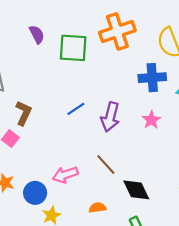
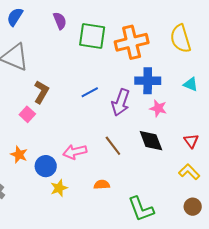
orange cross: (117, 31) -> (132, 42), moved
blue cross: (152, 78) -> (148, 81), moved
pink star: (151, 120) -> (158, 108), turned -30
black diamond: (136, 190) -> (151, 141), moved

